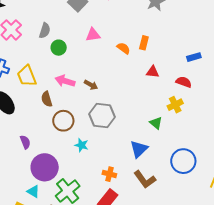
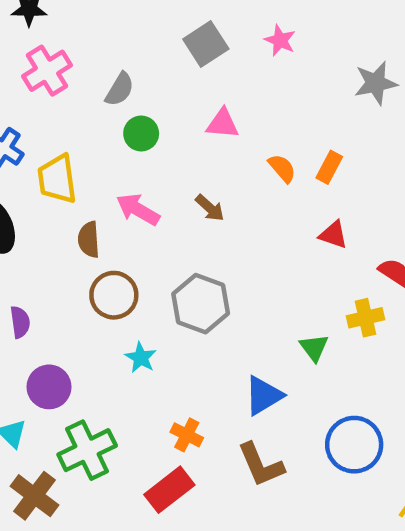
brown arrow: (91, 85) -> (210, 208), moved
purple circle: (45, 167) -> (49, 387), size x0.7

